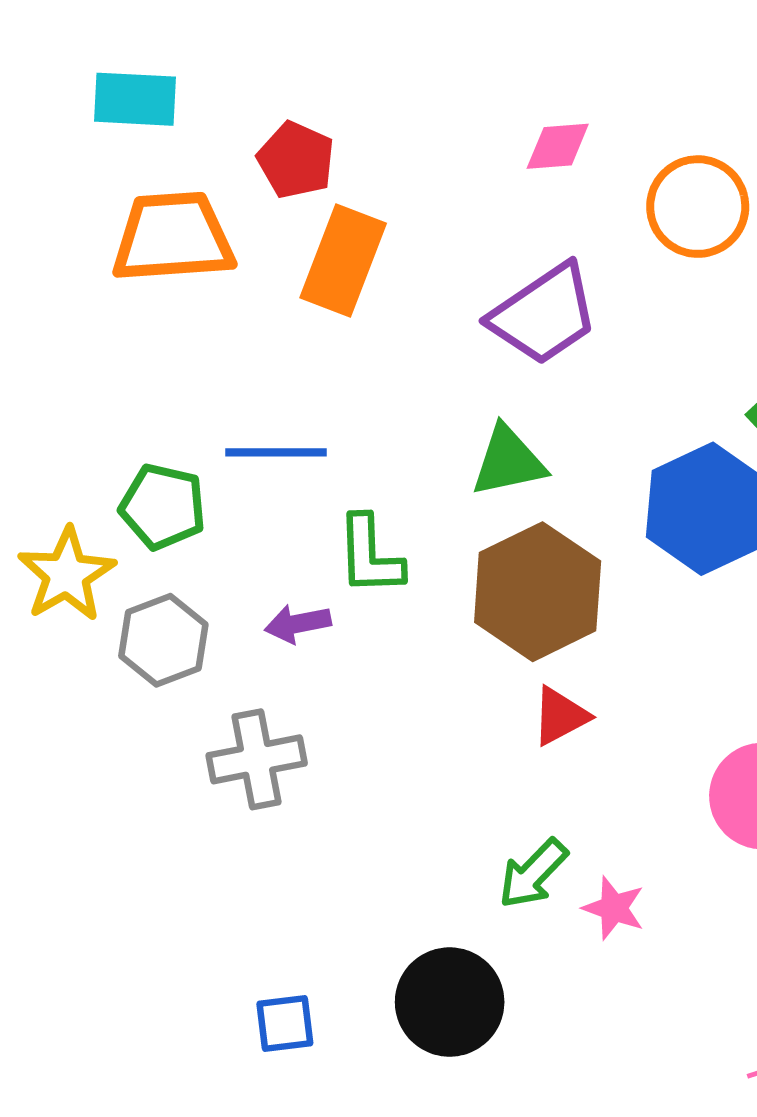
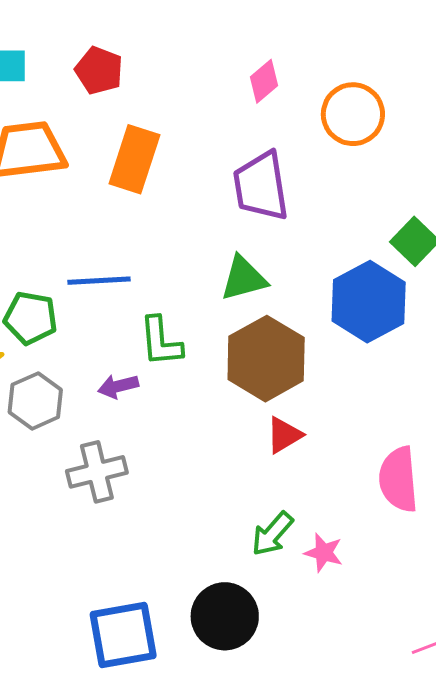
pink diamond: (558, 146) -> (264, 81), turned -33
red pentagon: (296, 160) -> (99, 70), moved
purple trapezoid: (544, 314) -> (261, 186), turned 118
blue square: (285, 1024) -> (123, 635), size x1.8

